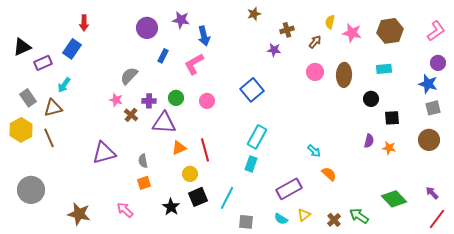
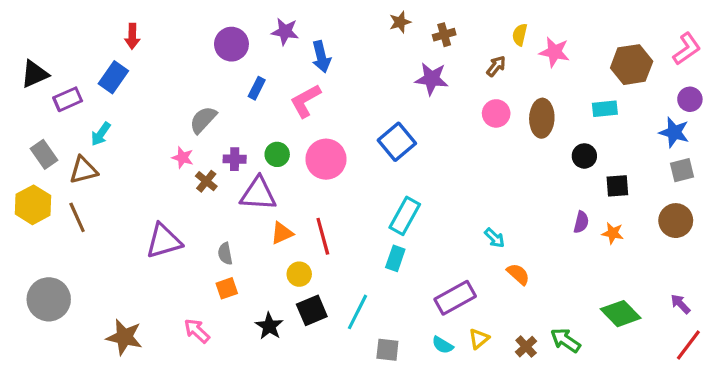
brown cross: (287, 30) -> (444, 35), moved
brown hexagon: (390, 31) -> (632, 65), moved
purple star: (274, 50) -> (432, 79), size x1.5
pink circle: (207, 101) -> (326, 159), size x1.6

